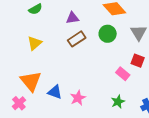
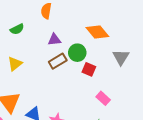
green circle: (108, 34) -> (77, 53), moved
red square: (138, 61) -> (89, 69), moved

